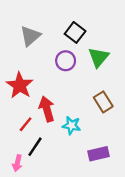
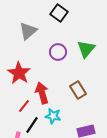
black square: (75, 32) -> (59, 13), moved
brown rectangle: (103, 102) -> (78, 90), moved
cyan star: (71, 125) -> (53, 116), moved

